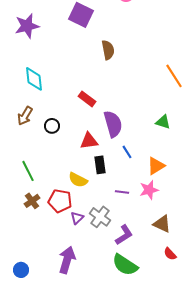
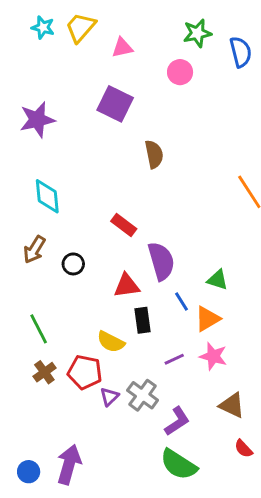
green triangle: (163, 122) -> (218, 280), moved
orange triangle: (156, 166) -> (207, 319), moved
pink star: (149, 190) -> (213, 356), turned 30
purple line: (122, 192) -> (174, 359), turned -32
purple arrow: (67, 260) -> (69, 464), moved

